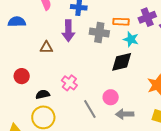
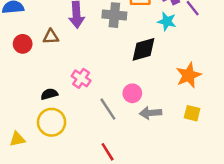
cyan star: (131, 39) -> (167, 21), moved
red circle: (22, 76) -> (23, 44), moved

